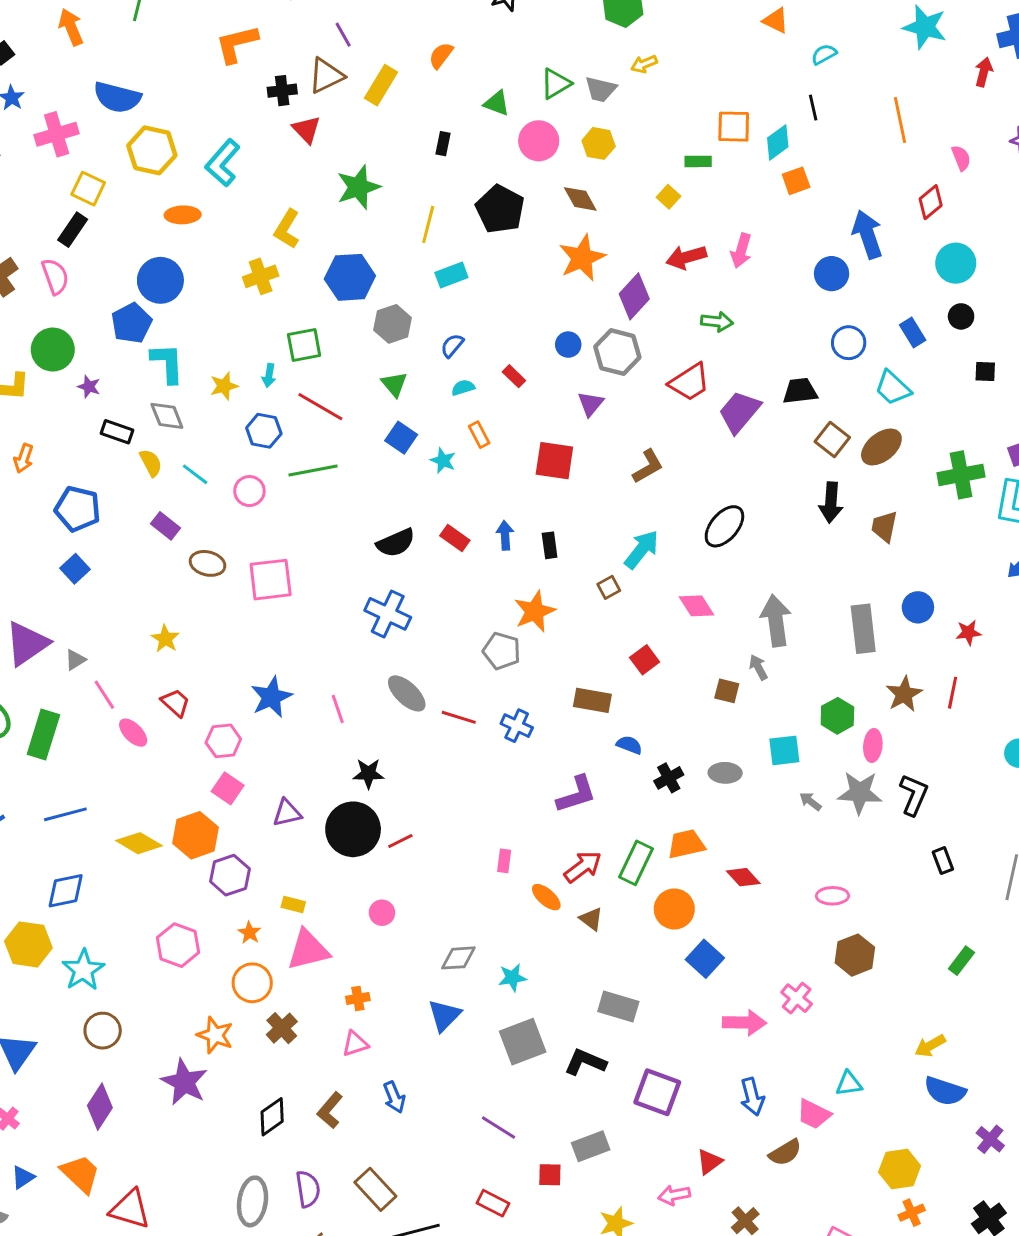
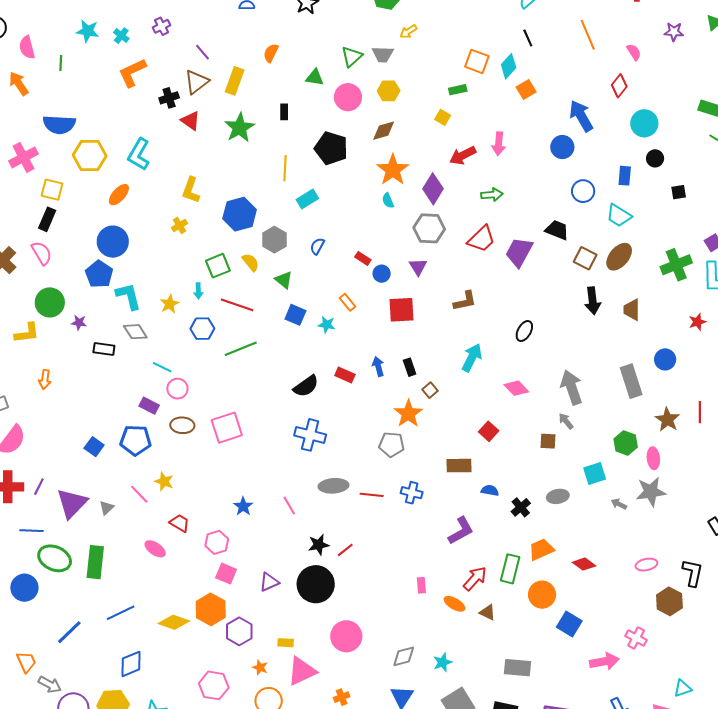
orange square: (734, 127) -> (477, 61), turned 30
green star: (358, 187) -> (240, 128), moved
brown diamond: (580, 199) -> (384, 131), turned -65
orange ellipse: (183, 215) -> (119, 195), turned -35
yellow cross: (261, 276) -> (179, 225), size x0.7
blue rectangle: (913, 332) -> (625, 176), turned 48
blue circle: (568, 345) -> (382, 274), moved
cyan semicircle: (463, 388) -> (388, 201), moved, turned -84
black trapezoid: (800, 391) -> (557, 230), turned 40
yellow semicircle: (151, 463) -> (251, 262), moved
brown L-shape: (648, 466) -> (465, 301), turned 30
pink circle: (249, 491) -> (177, 389), moved
blue pentagon: (78, 509) -> (136, 440), moved
black ellipse: (724, 526) -> (524, 331), size x0.7
brown square: (609, 587) -> (430, 390), moved
red star: (968, 633) -> (697, 322), moved
gray ellipse: (407, 693) -> (333, 486), turned -36
pink line: (104, 695) -> (139, 494), moved
blue star: (271, 697) -> (243, 506), size x0.7
black L-shape: (914, 795) -> (693, 573), moved
red line: (400, 841) -> (345, 550), moved
pink circle: (382, 913) -> (346, 636), size x1.8

